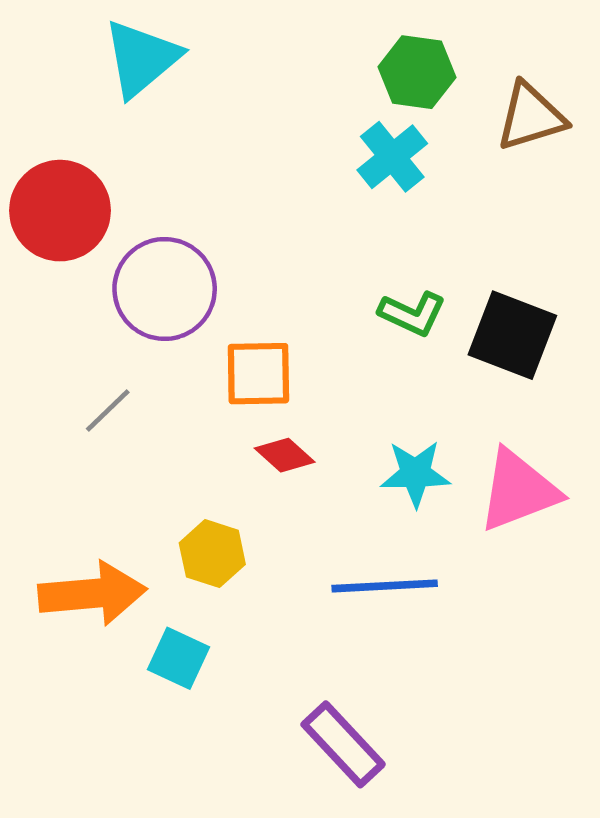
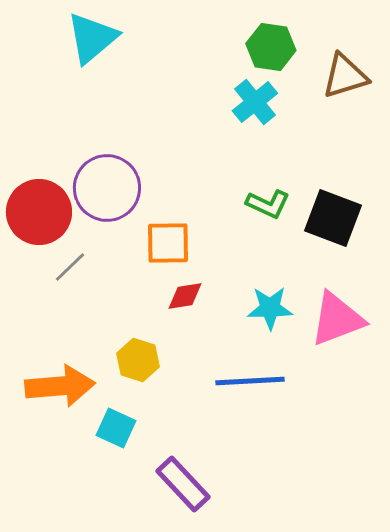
red circle: (60, 211) -> (39, 212), moved
red diamond: (285, 455) -> (185, 296), turned -51
purple rectangle: (343, 744) -> (183, 484), moved

